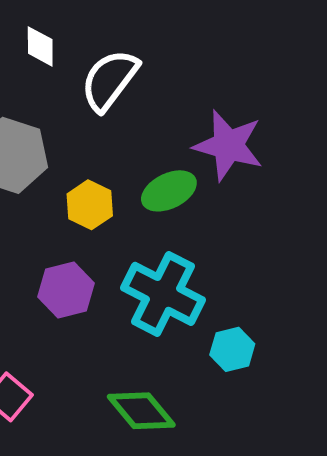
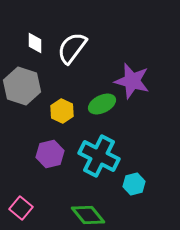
white diamond: (40, 46) -> (35, 43), moved

